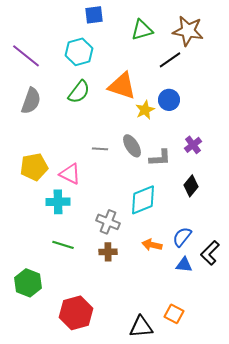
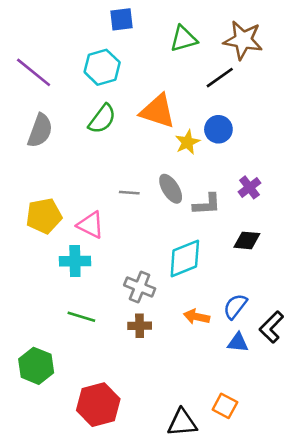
black diamond: (191, 186) -> (247, 240), turned 55

